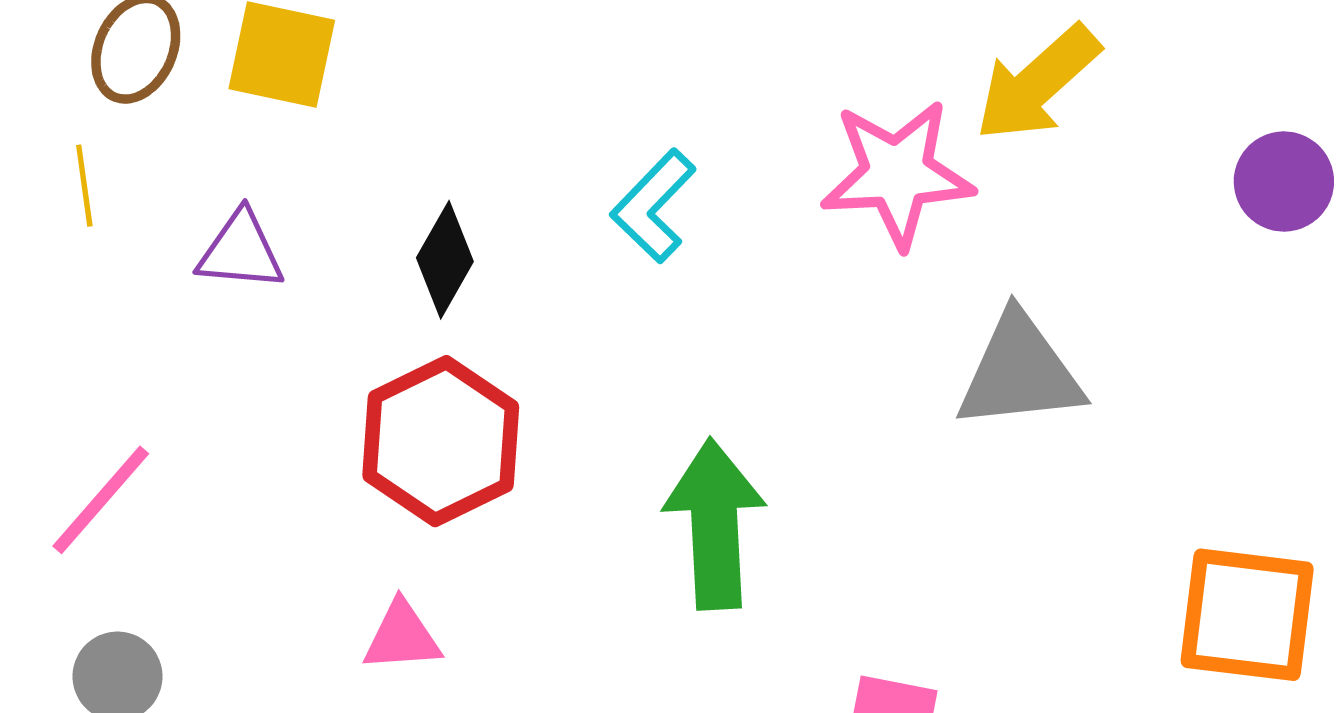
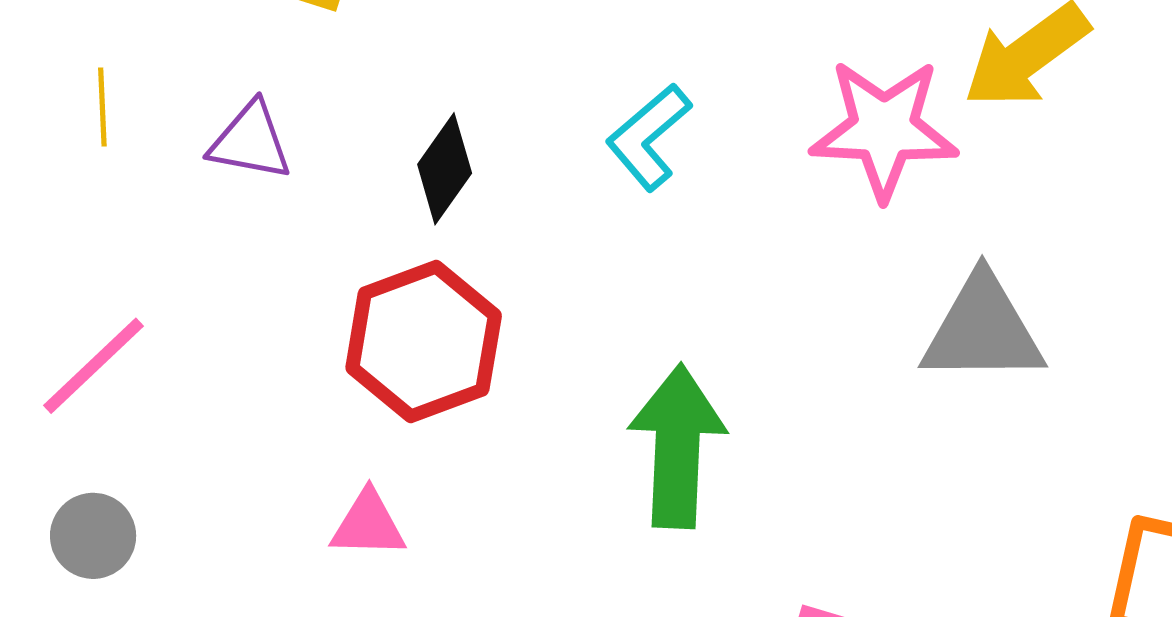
yellow line: (84, 186) -> (102, 107), moved

